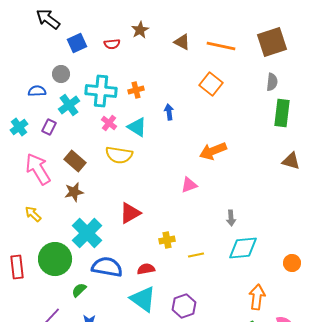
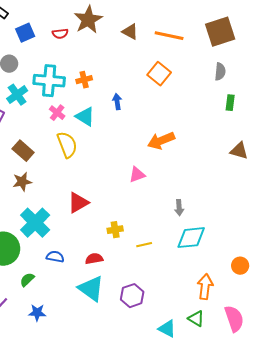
brown star: (140, 30) -> (88, 20), size x1.6
green rectangle: (282, 113) -> (230, 103), size x0.6
yellow semicircle: (119, 155) -> (67, 145), turned -120
orange circle: (292, 263) -> (240, 266), moved
blue semicircle: (107, 267) -> (55, 257), size x0.6

